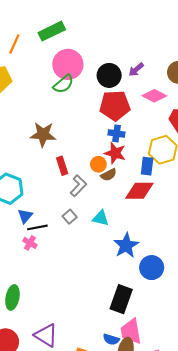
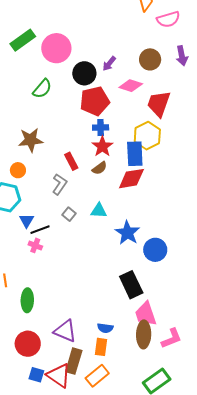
pink circle: (68, 64) -> (56, 48), moved
red star: (115, 153) -> (102, 146), turned 30
orange circle: (98, 164) -> (18, 170), moved
red rectangle: (62, 166) -> (71, 161), moved
blue rectangle: (147, 166) -> (135, 154), size x1.4
gray L-shape: (78, 186) -> (60, 184), moved
black rectangle: (121, 299) -> (131, 285), turned -36
blue semicircle: (111, 339) -> (105, 328), moved

